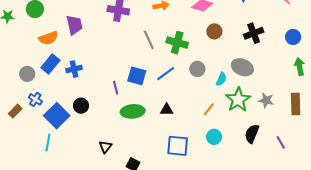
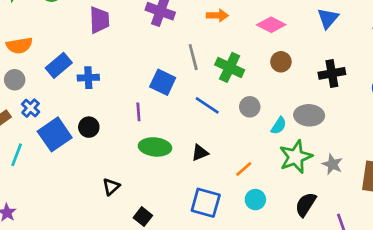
orange semicircle: (48, 38) -> (19, 45), moved
gray ellipse: (242, 67) -> (309, 115), turned -30
gray circle: (27, 74) -> (15, 80), moved
blue line: (166, 74) -> (207, 105), turned 60
blue square: (137, 76) -> (163, 82), moved
orange line: (209, 109) -> (244, 169), moved
black triangle: (167, 110) -> (200, 153), turned -32
cyan line: (48, 142) -> (17, 155), moved

